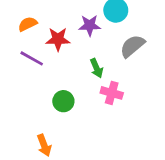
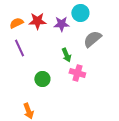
red star: (58, 39) -> (37, 21), moved
purple line: (32, 58) -> (19, 48), turned 36

